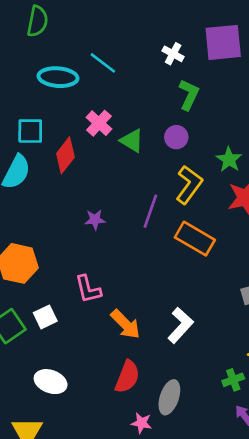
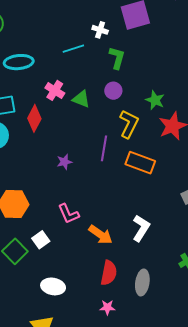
cyan line: (103, 63) -> (73, 49), moved, turned -45
pink star: (141, 423) -> (107, 307), moved

